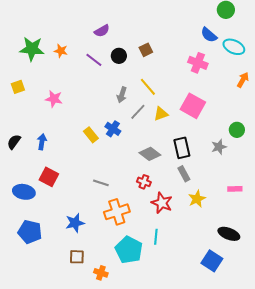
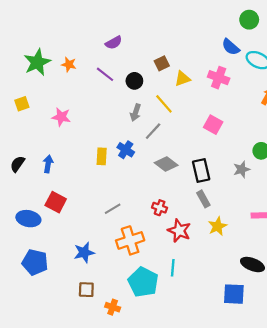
green star: (32, 49) -> (37, 62), turned -30
black circle: (119, 56) -> (134, 81), moved
pink square: (193, 106) -> (213, 125), size x0.7
yellow triangle: (161, 114) -> (183, 79), moved
yellow rectangle: (91, 135) -> (102, 156), turned 42
gray diamond: (150, 154) -> (166, 164), moved
gray line: (101, 183) -> (113, 209), turned -49
blue square: (212, 261) -> (234, 294), turned -30

